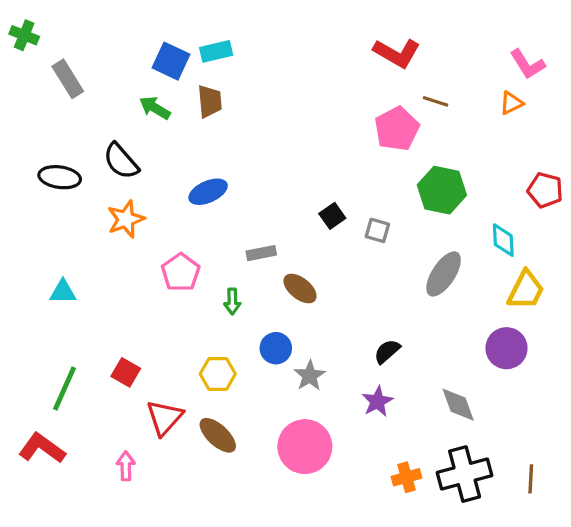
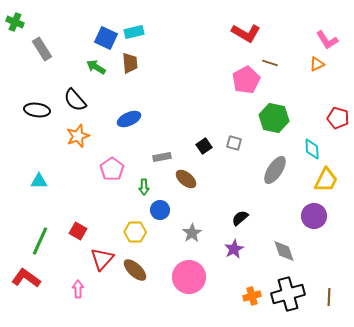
black square: (332, 216) -> (204, 146), moved
blue circle: (276, 348) -> (160, 210), moved

